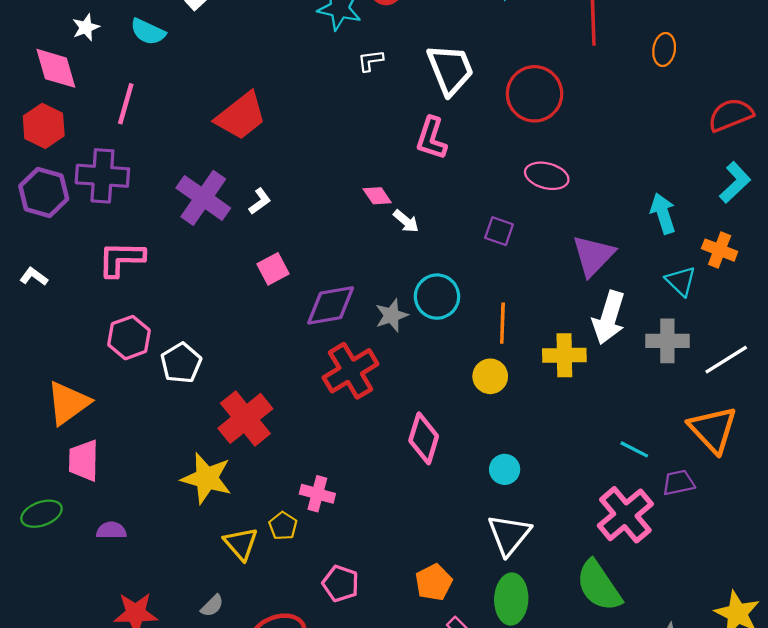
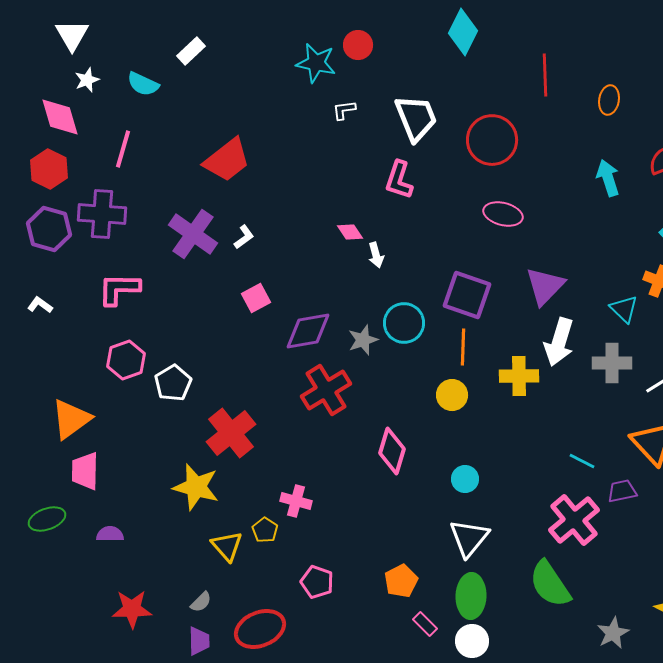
cyan arrow: (663, 213) -> (608, 178), moved
white arrow: (406, 221) -> (376, 255), turned 35
purple square: (499, 231) -> (467, 295), moved, size x1.8

